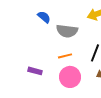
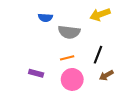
blue semicircle: (44, 17) -> (45, 18), turned 144

